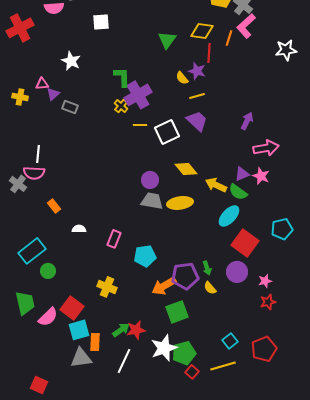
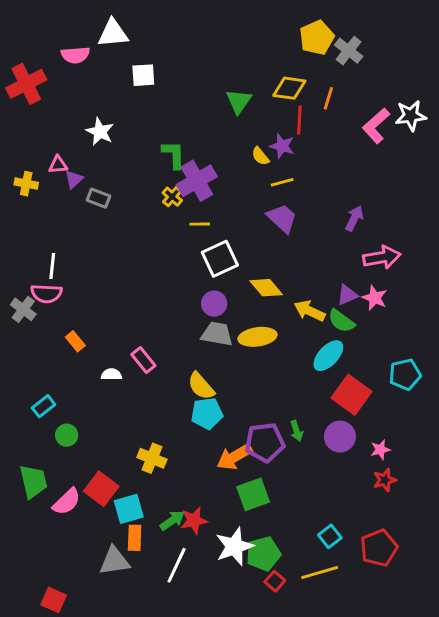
pink L-shape: (246, 26) -> (376, 126), moved
white square: (167, 132) -> (220, 259), moved
pink rectangle: (114, 239) -> (143, 360), moved, turned -60
cyan rectangle: (32, 251) -> (44, 406), size x0.6
yellow semicircle: (210, 288) -> (201, 386), moved, size x1.5
cyan square: (79, 330) -> (129, 509), moved

